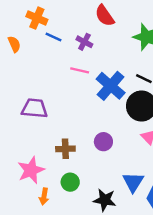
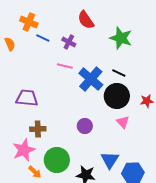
brown cross: (65, 149) -> (38, 129), moved
green circle: (70, 182) -> (57, 160), size x1.6
orange arrow: (44, 196) -> (35, 172), turned -56

